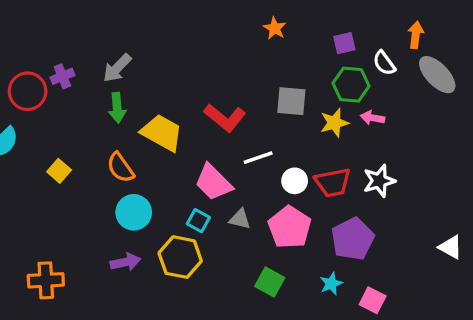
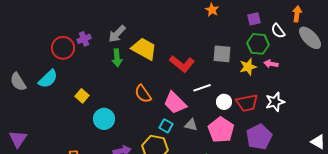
yellow trapezoid: (162, 133) -> (144, 49), moved
orange semicircle: (120, 168) -> (143, 94), moved
cyan circle: (134, 212) -> (104, 119), moved

